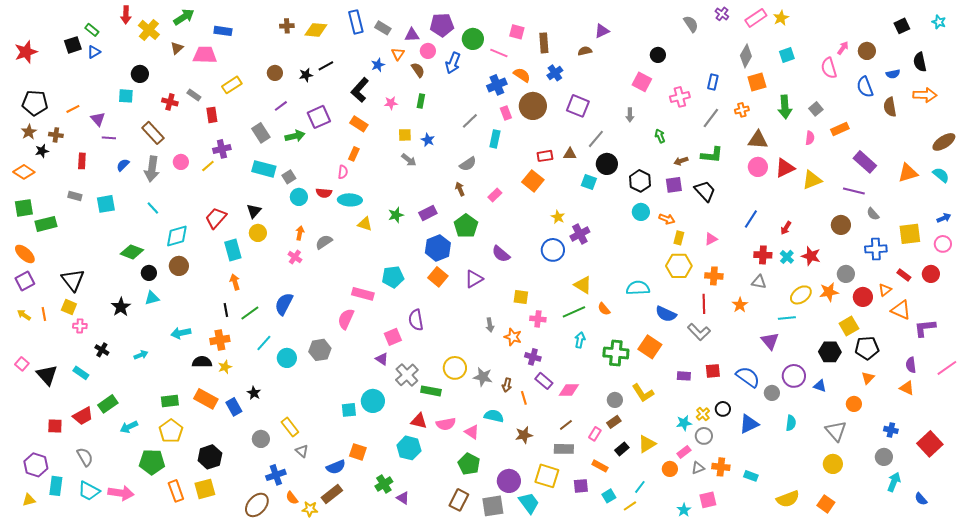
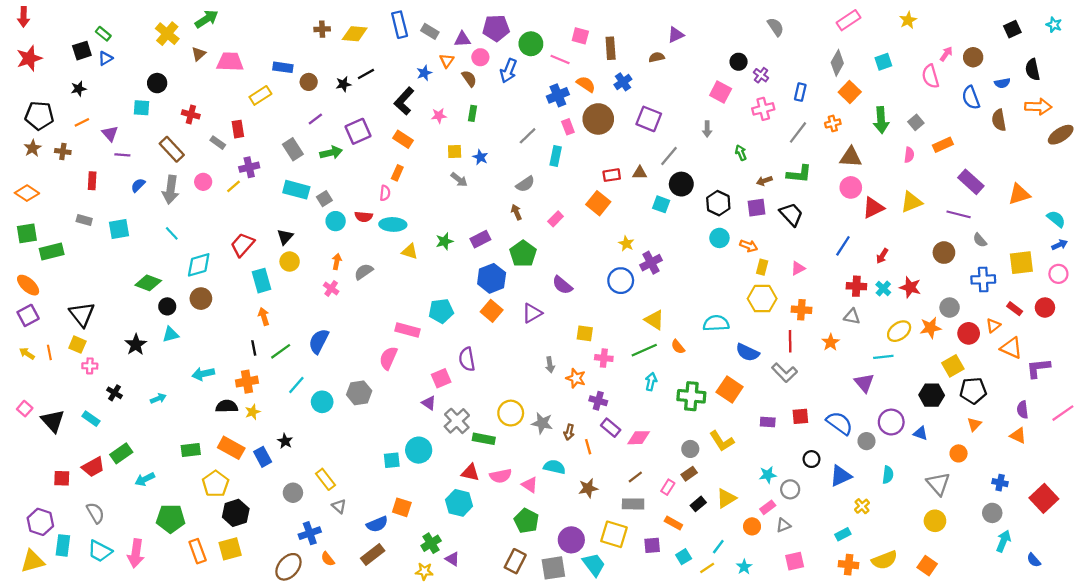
purple cross: (722, 14) -> (761, 75), moved
red arrow: (126, 15) -> (24, 17), moved
yellow star: (781, 18) -> (908, 20), moved
blue rectangle: (223, 31) -> (283, 67), moved
orange square: (757, 82) -> (850, 92), turned -30
gray rectangle: (194, 95) -> (218, 143), moved
brown ellipse: (944, 142) -> (1061, 135), moved
black star: (42, 151) -> (79, 89), moved
red triangle: (785, 168) -> (873, 208), moved
cyan semicircle: (941, 175) -> (1056, 219), moved
yellow cross: (703, 414) -> (862, 506), moved
yellow pentagon: (171, 431) -> (216, 484), moved
orange cross: (721, 467) -> (849, 565), moved
cyan rectangle: (751, 476) -> (843, 534), turned -48
pink arrow: (121, 493) -> (136, 553), turned 90
yellow triangle: (29, 500) -> (33, 561), size x1.6
yellow star: (310, 509) -> (424, 571), moved
cyan star: (684, 510) -> (744, 567), moved

